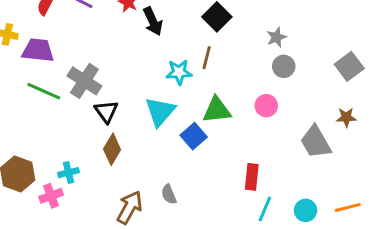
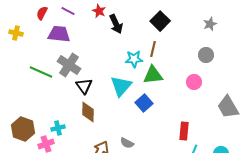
gray star: (276, 37) -> (210, 24), moved
purple trapezoid: (38, 50) -> (59, 34), moved
green triangle: (217, 110) -> (153, 75), moved
brown diamond: (112, 149) -> (88, 112), turned -30
gray semicircle: (169, 194) -> (127, 143), turned -40

